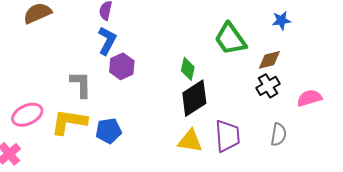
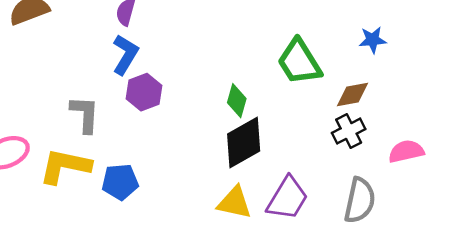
gray semicircle: (279, 134) -> (360, 200), size x1.4
purple trapezoid: (227, 136) -> (287, 198), turned 32

